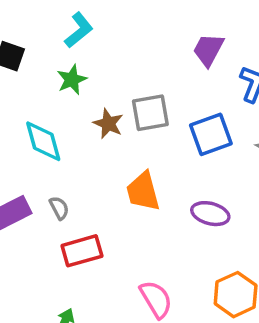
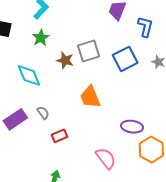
purple ellipse: (210, 214) -> (132, 127), moved
red rectangle: (82, 251) -> (59, 136), size x0.7

